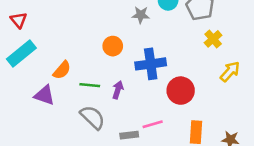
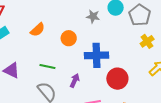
orange semicircle: (62, 70) -> (38, 30), moved
purple arrow: (118, 90) -> (75, 81), moved

